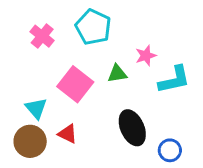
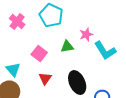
cyan L-shape: (174, 80) -> (105, 50), turned 70
pink square: (75, 84) -> (39, 54), size x0.7
red triangle: (68, 134) -> (45, 78), moved, turned 40

